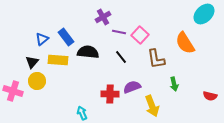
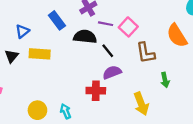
blue rectangle: (66, 37) -> (57, 20), moved
black semicircle: (88, 52) -> (85, 37), moved
yellow circle: (37, 81) -> (37, 110), moved
purple semicircle: (132, 87) -> (112, 72), moved

